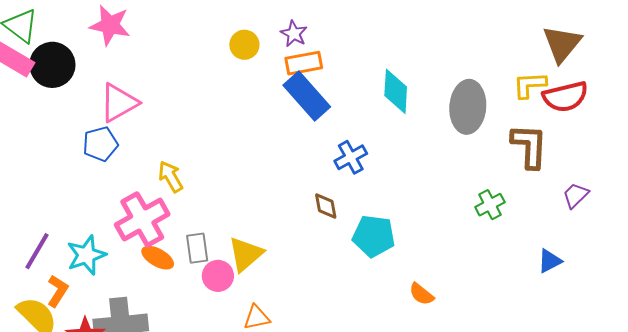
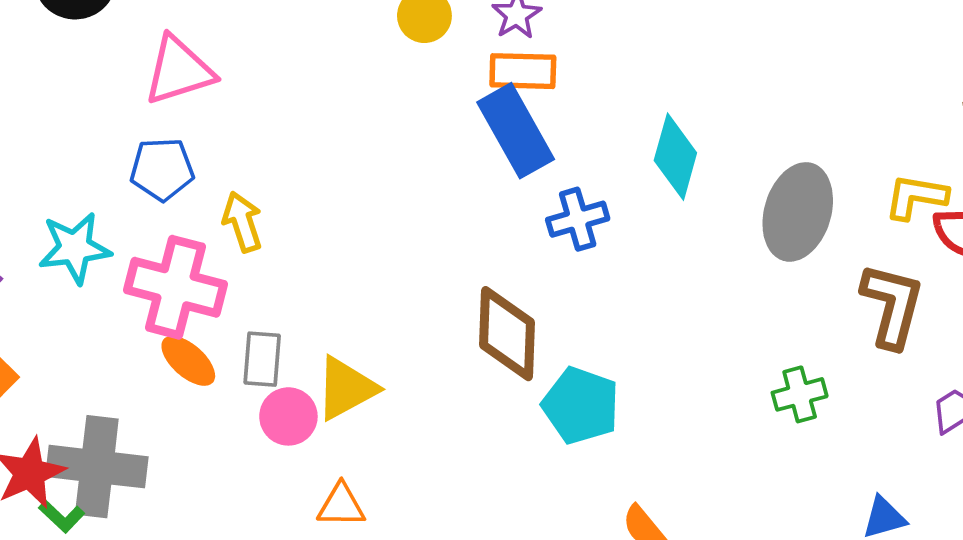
blue pentagon: (100, 144) -> (162, 169), moved
blue cross: (351, 157) -> (578, 219), moved
brown diamond: (326, 206) -> (507, 334), size x1.8
pink cross: (142, 220) -> (175, 287), turned 32
cyan star: (86, 255) -> (75, 248), moved

